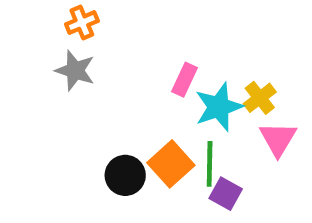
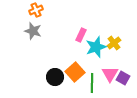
pink triangle: (278, 139) -> (110, 74), moved
green line: (210, 164) -> (92, 83), moved
purple square: (226, 194) -> (123, 78), moved

